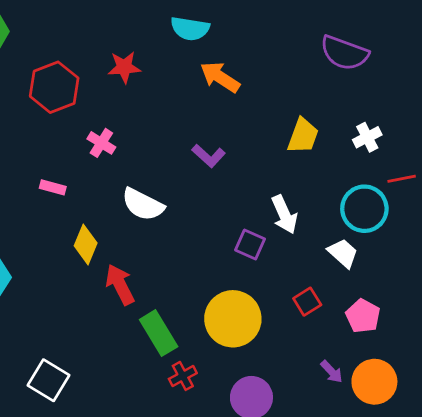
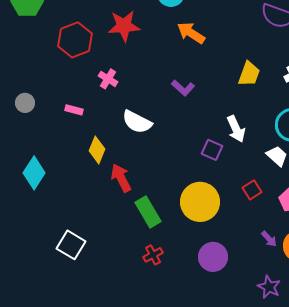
red star: (124, 67) -> (124, 26), size x1.4
red cross: (183, 376) -> (153, 255), moved

